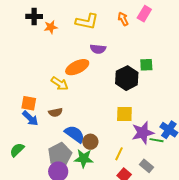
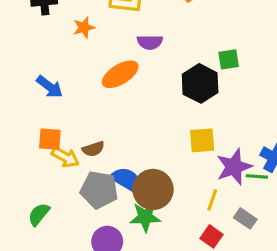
orange star: (51, 27) -> (84, 27), moved
yellow arrow: (60, 83) -> (65, 157), moved
blue arrow: (30, 118) -> (50, 87), moved
brown circle: (90, 142) -> (153, 189), size x1.6
yellow line: (119, 154) -> (212, 200), moved
gray pentagon: (60, 155) -> (99, 190), moved, turned -30

